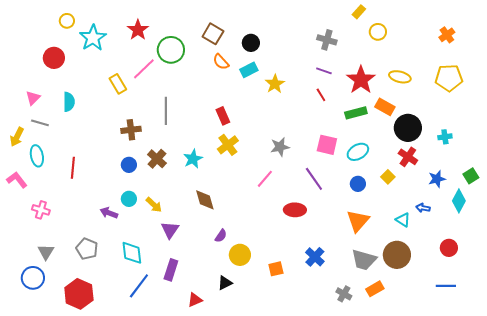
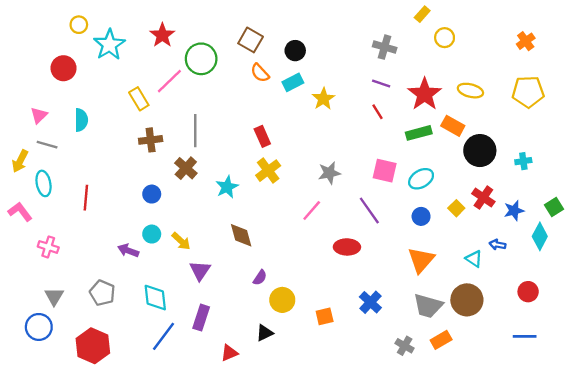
brown cross: (131, 130) -> (151, 140), moved
red cross: (408, 157) -> (483, 198), moved
brown cross: (157, 159) -> (186, 168), moved

